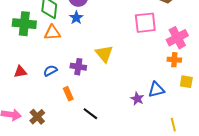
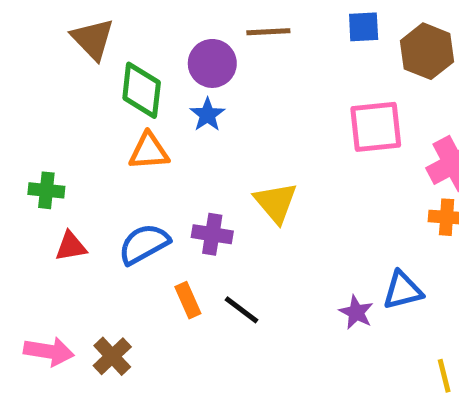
green cross: (24, 24) -> (46, 190), moved, size x0.6
blue semicircle: (50, 71) -> (144, 244), size x1.5
black line: (90, 114) -> (242, 310), moved

